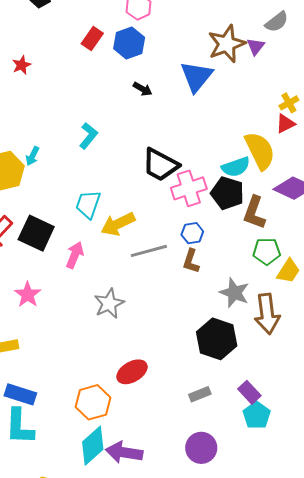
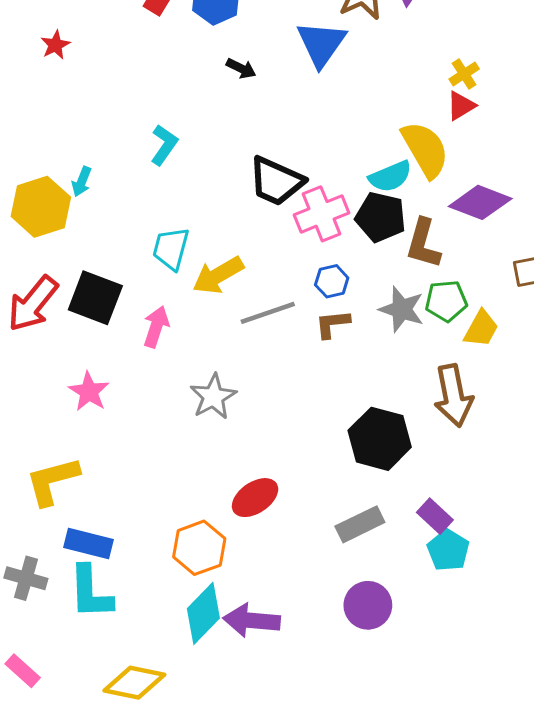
brown L-shape: (191, 261) -> (332, 324), turned 70
gray star: (234, 293) -> (402, 309), moved
gray rectangle: (200, 394) -> (360, 524), size x1.4

